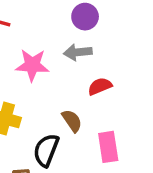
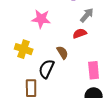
gray arrow: (78, 52) -> (87, 15), moved, turned 133
pink rectangle: (108, 147) -> (94, 70), moved

